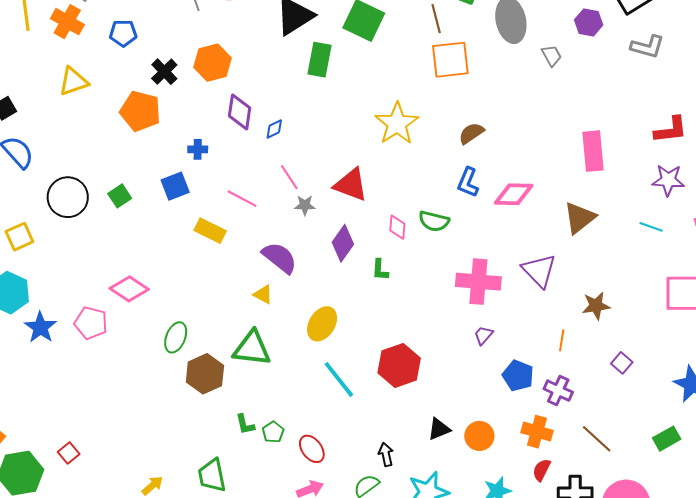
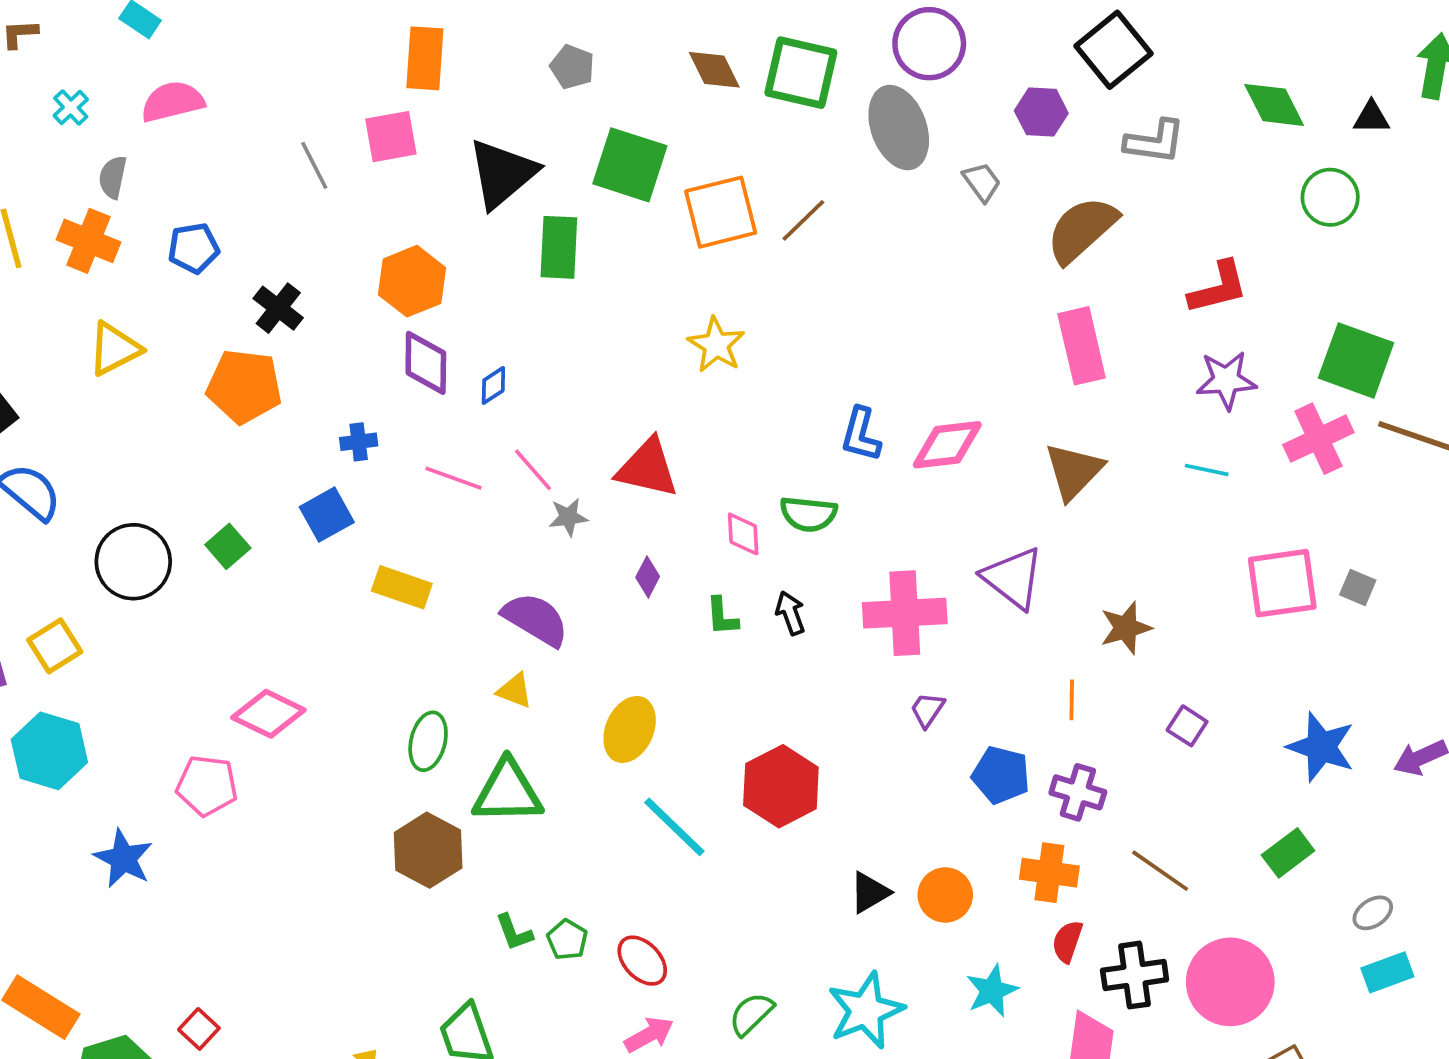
brown line: (436, 19) -> (803, 220), moved, turned 68
orange square: (450, 60) -> (721, 212), moved
orange hexagon: (212, 63) -> (412, 281), moved
yellow star: (397, 124) -> (716, 345), size x0.7
brown semicircle: (471, 133) -> (1082, 230), moved, size x1.6
pink line: (242, 199) -> (453, 478), moved
purple diamond: (343, 243) -> (648, 577), size x0.6
blue star: (40, 327) -> (123, 858), moved
green ellipse: (176, 337) -> (428, 741), moved
black arrow: (386, 454) -> (790, 613), moved

